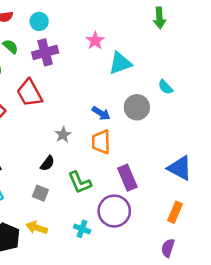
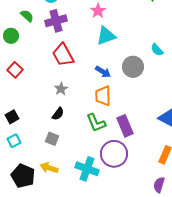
cyan triangle: (120, 63) -> (106, 36), moved
red trapezoid: (30, 93) -> (63, 55), moved
gray star: (63, 135) -> (61, 89), moved
green L-shape: (80, 182) -> (96, 123), moved
cyan cross: (82, 229) -> (87, 169), size x1.6

